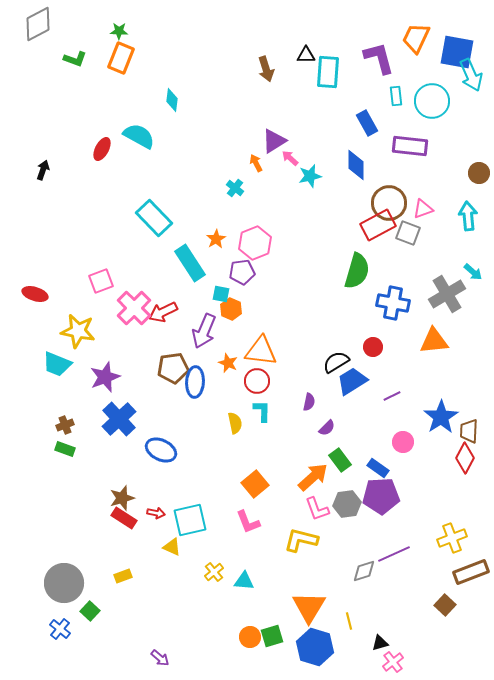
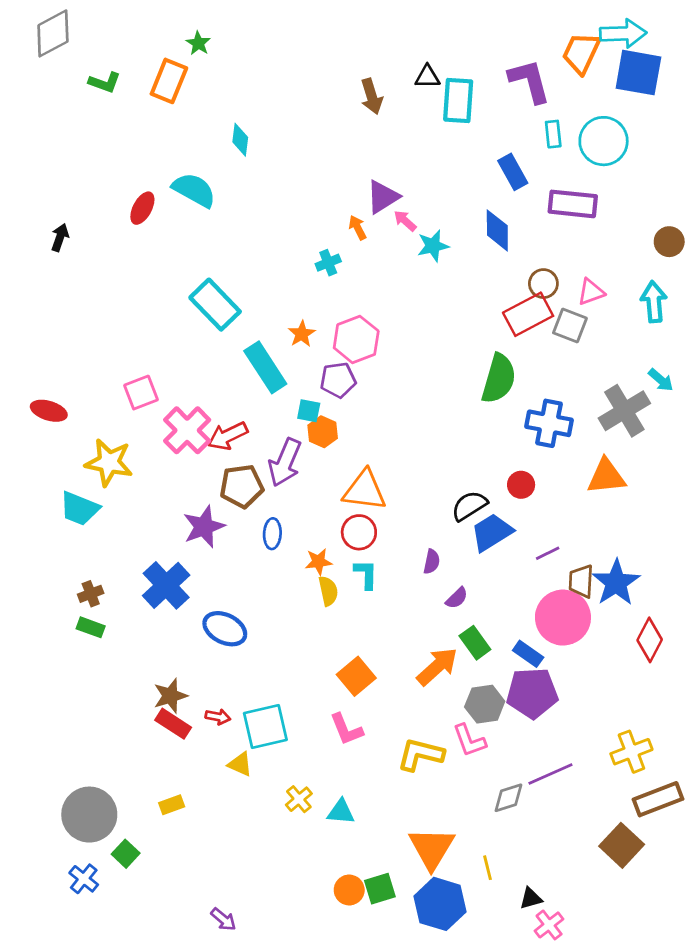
green star: (119, 31) -> (198, 43), moved, turned 30
cyan arrow: (471, 75) -> (623, 33), moved, turned -68
cyan cross: (235, 188) -> (328, 263), turned 30
brown circle: (389, 203) -> (543, 284), size x0.6
orange star: (228, 363) -> (318, 562), moved, turned -30
brown pentagon: (173, 368) -> (242, 486), moved
purple star: (105, 377) -> (204, 527), moved
blue ellipse: (195, 382) -> (272, 534), size x0.7
brown trapezoid: (469, 431) -> (581, 581), moved
pink circle: (403, 442) -> (563, 618), size x1.8
pink L-shape: (317, 509) -> (469, 740), moved
brown square: (445, 605) -> (622, 845), size x1.4

